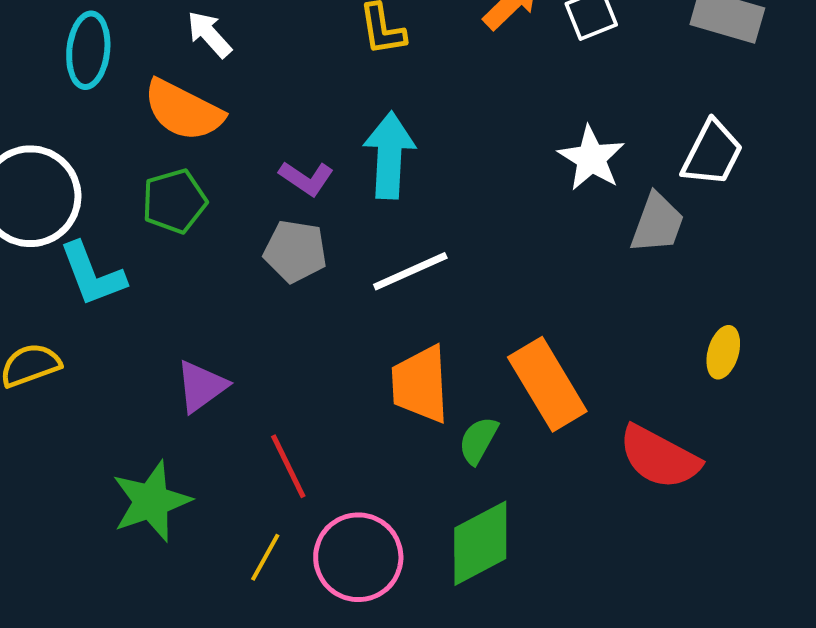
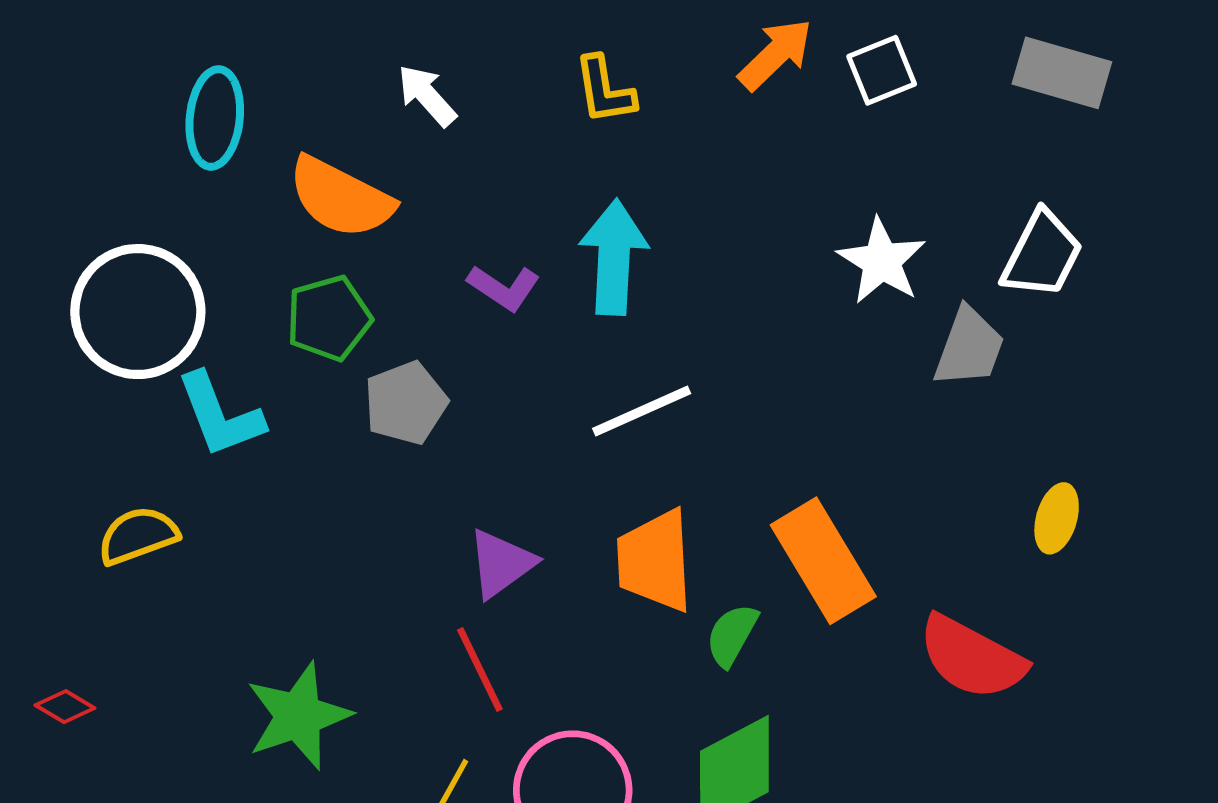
white arrow: (209, 34) -> (427, 95), moved
gray pentagon: (295, 251) -> (406, 403), moved, turned -30
purple triangle: (201, 386) -> (501, 563), moved

